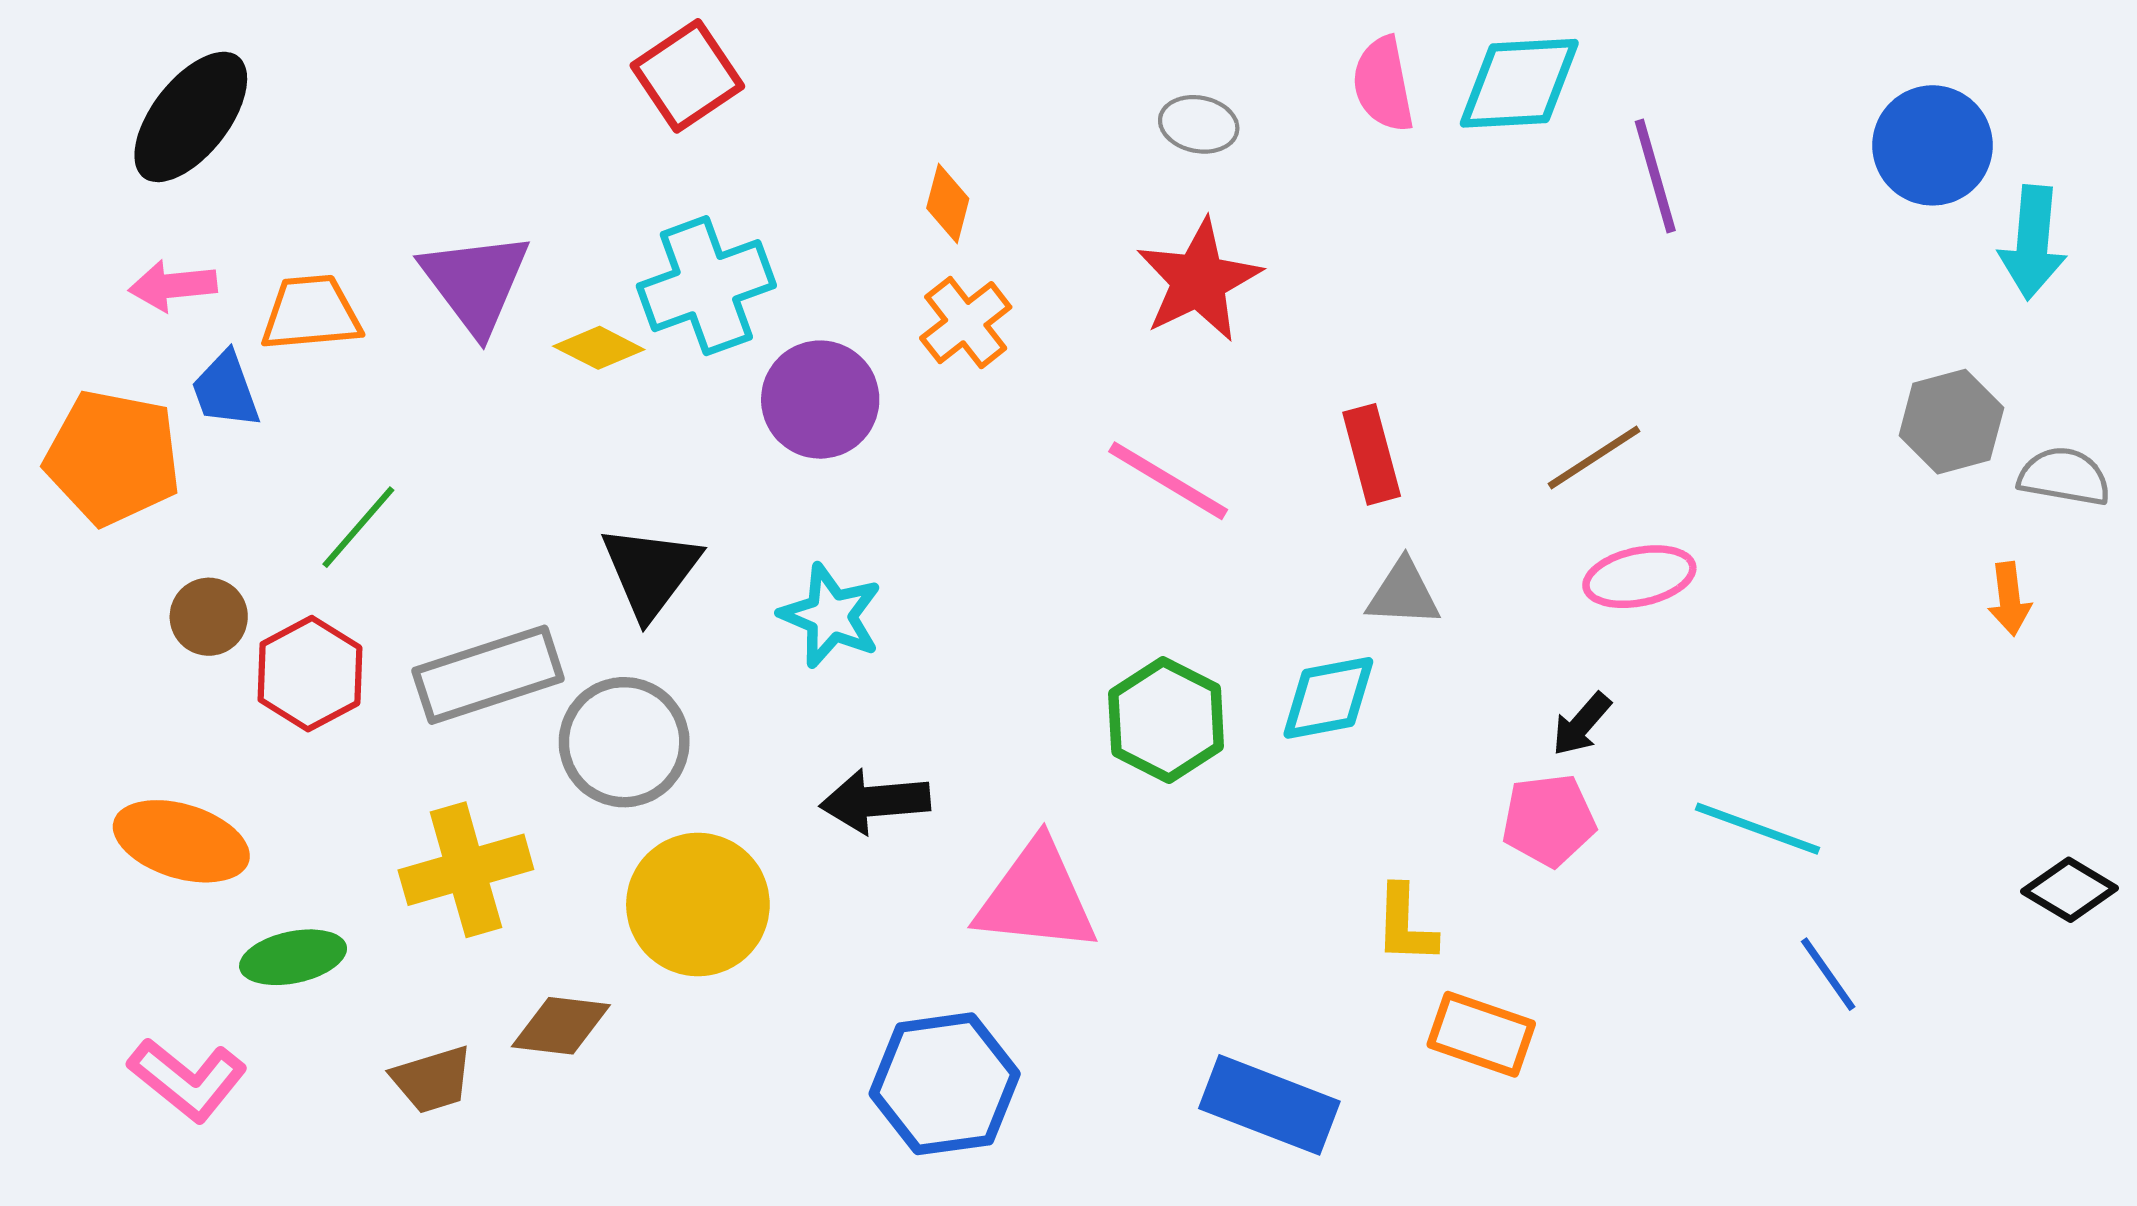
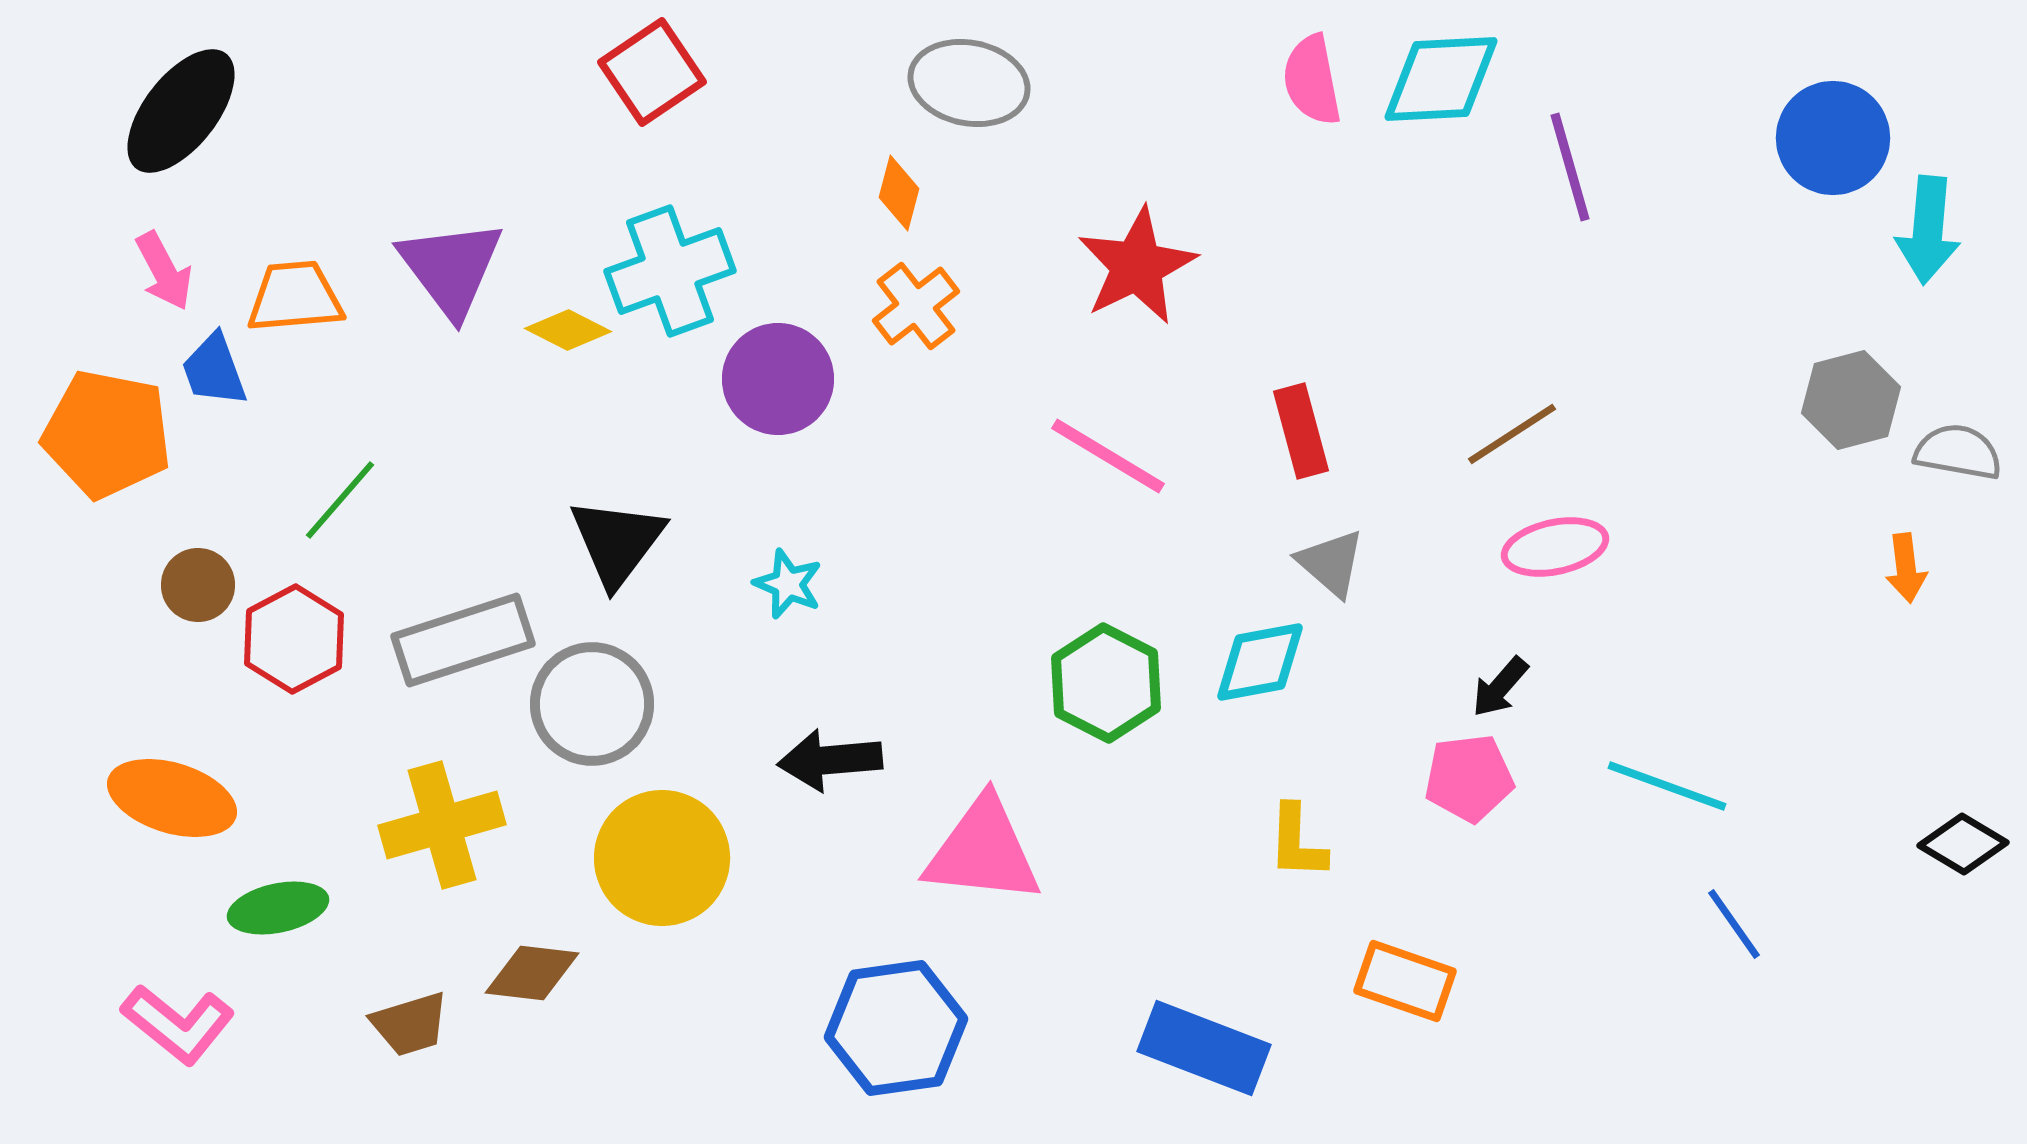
gray ellipse: (1199, 124) -> (969, 83), moved, size x1.6
pink arrow: (173, 286) -> (164, 271), turned -112
gray triangle: (1403, 594) -> (1331, 563), turned 38
cyan star: (831, 616) -> (788, 584), size x0.7
yellow L-shape: (1405, 925) -> (1297, 842), moved

